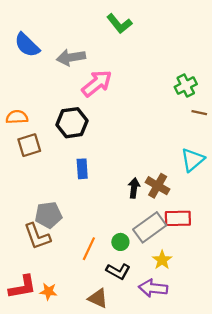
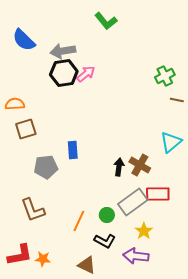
pink arrow: (97, 83) -> (86, 74), size x0.7
black hexagon: (72, 123) -> (64, 73), moved
gray pentagon: (48, 215) -> (46, 167), moved

